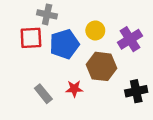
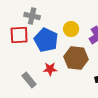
blue pentagon: (64, 44) -> (46, 40), turned -30
red star: (74, 89) -> (50, 69), moved

